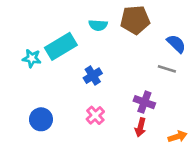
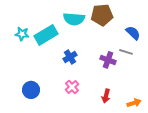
cyan semicircle: (98, 25) -> (74, 19), size x1.5
cyan star: (32, 58) -> (22, 34), moved
purple cross: (144, 102) -> (108, 60), moved

